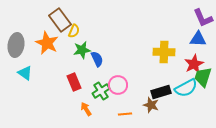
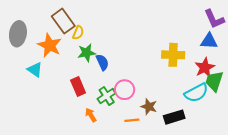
gray ellipse: (16, 45) -> (18, 34), moved
cyan triangle: (25, 73) -> (35, 70), moved
black rectangle: (161, 92) -> (174, 117), moved
brown star: (151, 105) -> (149, 107), moved

